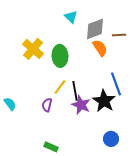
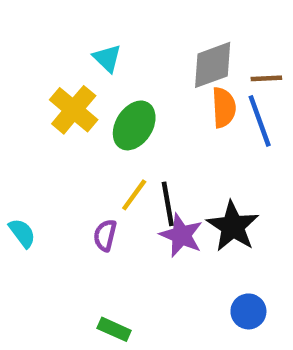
cyan triangle: (71, 17) -> (107, 58), moved
orange semicircle: (100, 48) -> (224, 108), turned 30
green ellipse: (60, 56) -> (134, 125), turned 35
blue line: (116, 84) -> (260, 121), moved

